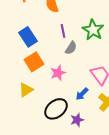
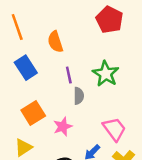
blue rectangle: (28, 37) -> (26, 68), moved
gray semicircle: (71, 48) -> (79, 96), turned -32

